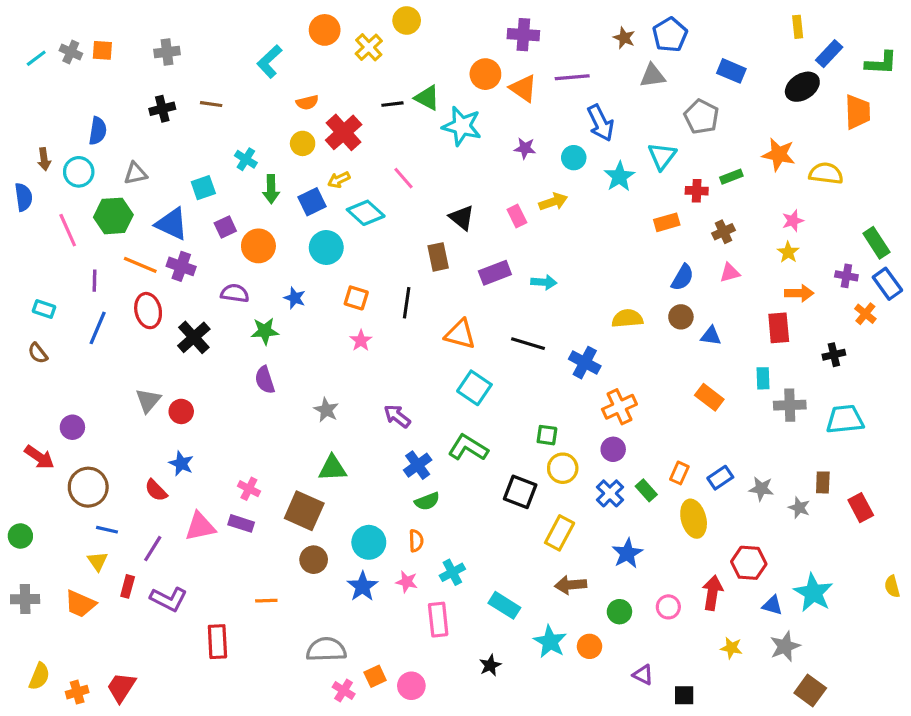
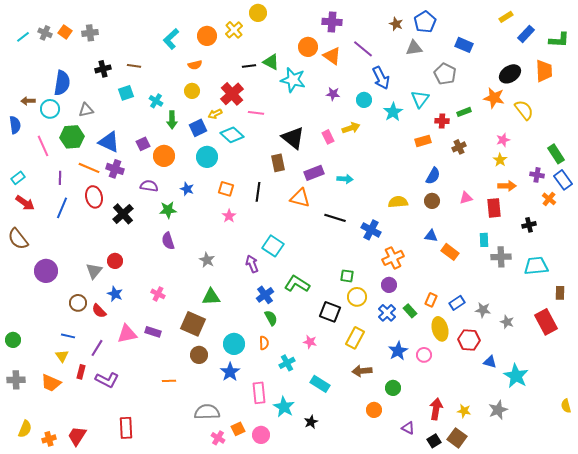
yellow rectangle: (798, 27) -> (506, 17), turned 64
orange circle: (325, 30) -> (207, 36), moved
orange square: (102, 50) -> (65, 32), turned 32
gray cross: (167, 52) -> (90, 33), moved
purple line: (572, 77) -> (363, 49), turned 45
black ellipse: (802, 87) -> (510, 74), moved
blue semicircle: (98, 131) -> (62, 83), size x1.4
red cross: (344, 132) -> (232, 94), moved
brown arrow: (44, 159) -> (28, 101), turned 96
yellow semicircle: (826, 173) -> (524, 110), turned 45
pink line: (403, 178) -> (256, 113), turned -42
cyan square: (203, 188) -> (126, 93), moved
black triangle: (462, 218) -> (293, 138), size x1.4
pink triangle: (730, 273) -> (466, 198), moved
cyan rectangle: (44, 309) -> (18, 178), moved, turned -56
orange triangle: (460, 334) -> (300, 198), moved
blue triangle: (711, 336) -> (431, 236), moved
brown semicircle: (38, 353) -> (18, 239), moved, size x1.6
cyan square: (474, 388) -> (273, 246), moved
gray triangle: (148, 400) -> (94, 271), moved
purple arrow: (397, 416) -> (252, 264), turned 30
purple circle: (72, 427) -> (46, 271), size x1.5
red arrow: (39, 457) -> (25, 203), moved
brown rectangle: (823, 482) -> (560, 293), moved
brown circle: (88, 487) -> (78, 303), moved, size x0.7
pink cross: (249, 489) -> (158, 294), moved
green semicircle: (427, 501) -> (271, 318), turned -98
red rectangle: (861, 508) -> (546, 322), size x1.4
red hexagon: (749, 563) -> (469, 340), moved
pink star: (407, 582) -> (310, 342), moved
yellow semicircle: (892, 586) -> (566, 406), moved
red arrow: (712, 593) -> (436, 409), moved
blue triangle: (772, 605) -> (490, 362), moved
pink circle: (668, 607) -> (424, 355), moved
pink rectangle: (438, 620) -> (259, 393), moved
red rectangle: (217, 642) -> (126, 428), moved
cyan star: (550, 642) -> (284, 407), moved
brown square: (810, 690) -> (457, 438), moved
black square: (684, 695) -> (434, 441), turned -32

